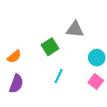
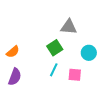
green square: (50, 47) -> (55, 48), moved
pink square: (96, 82) -> (75, 75), moved, turned -32

